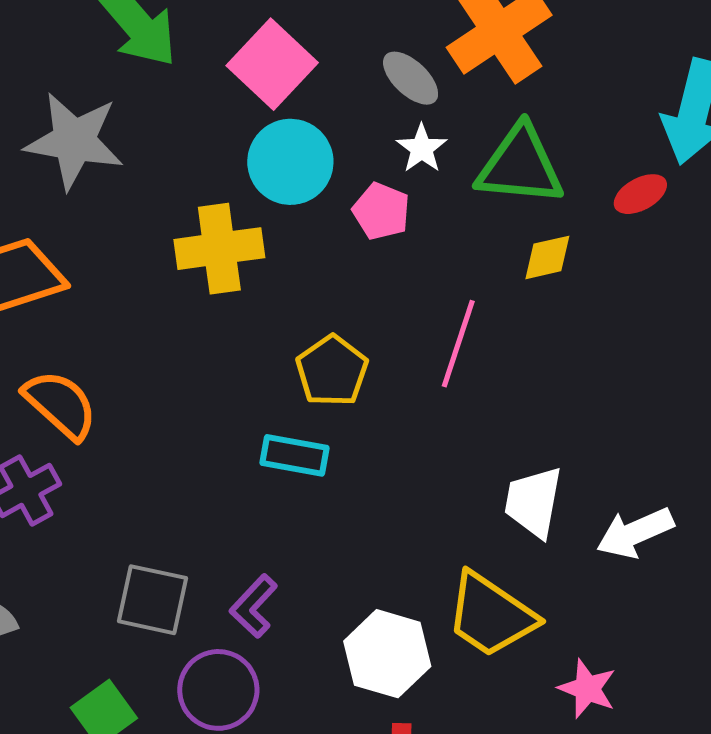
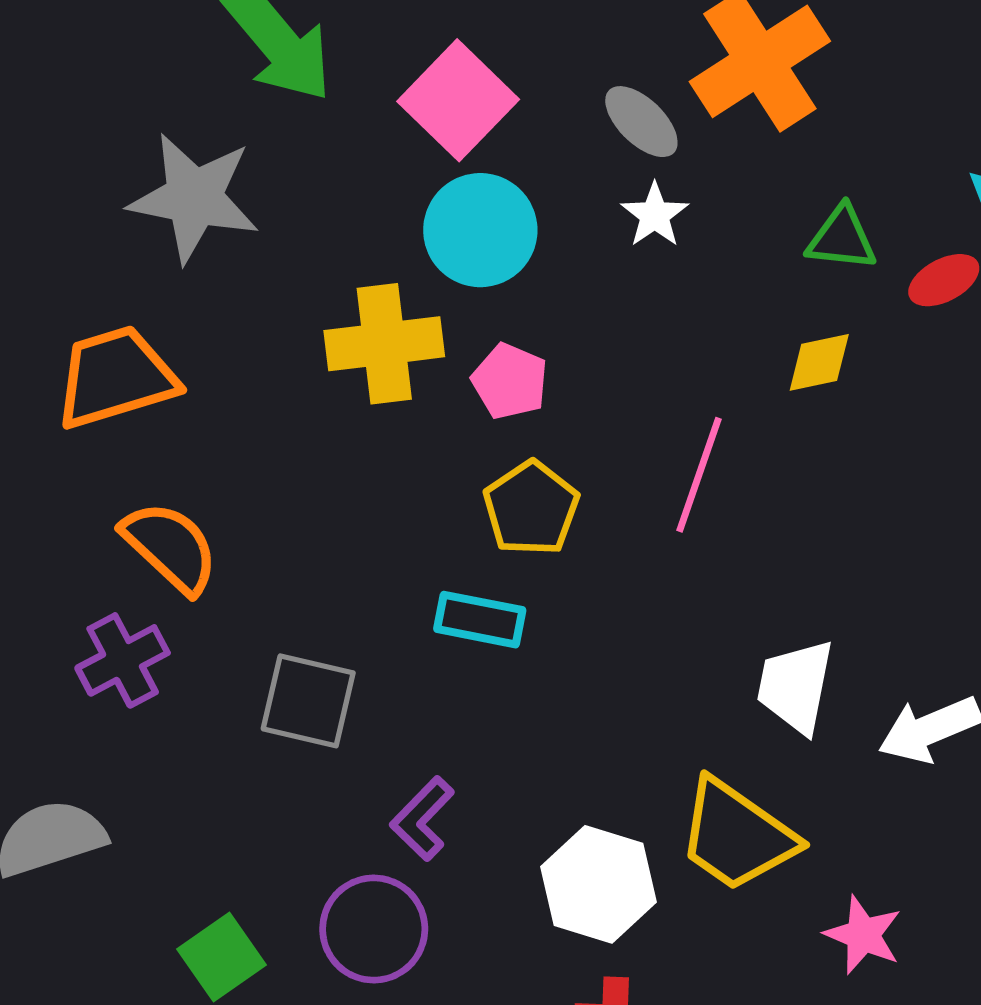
green triangle: (520, 166) -> (842, 238), moved, size x0.6
pink pentagon: (381, 211) -> (510, 381), moved
gray square: (153, 600) -> (308, 701), moved

